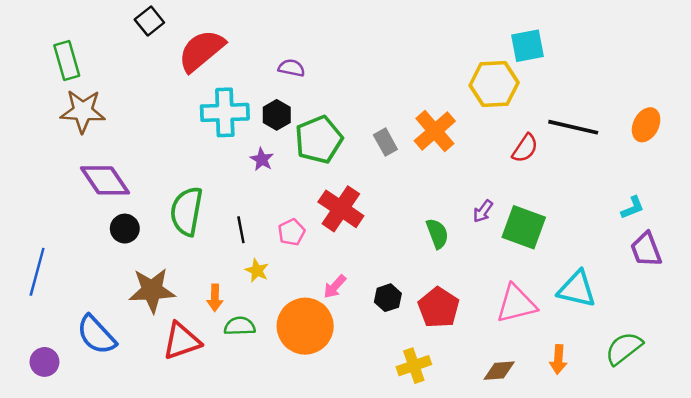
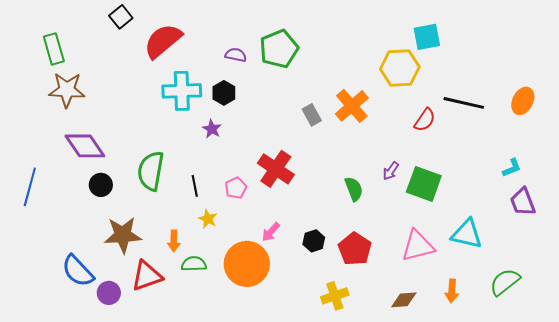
green pentagon: (319, 140) -> (279, 49), moved
blue line: (37, 272) -> (30, 187), moved
purple circle: (44, 362) -> (109, 293), moved

